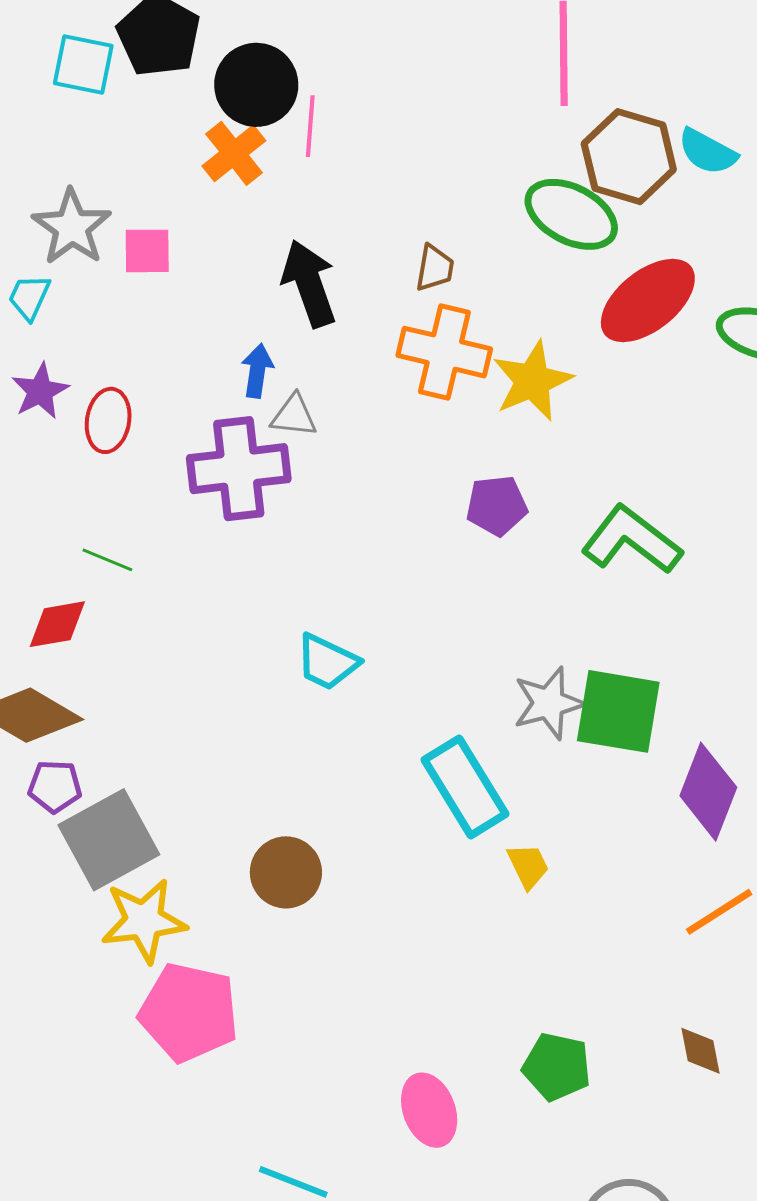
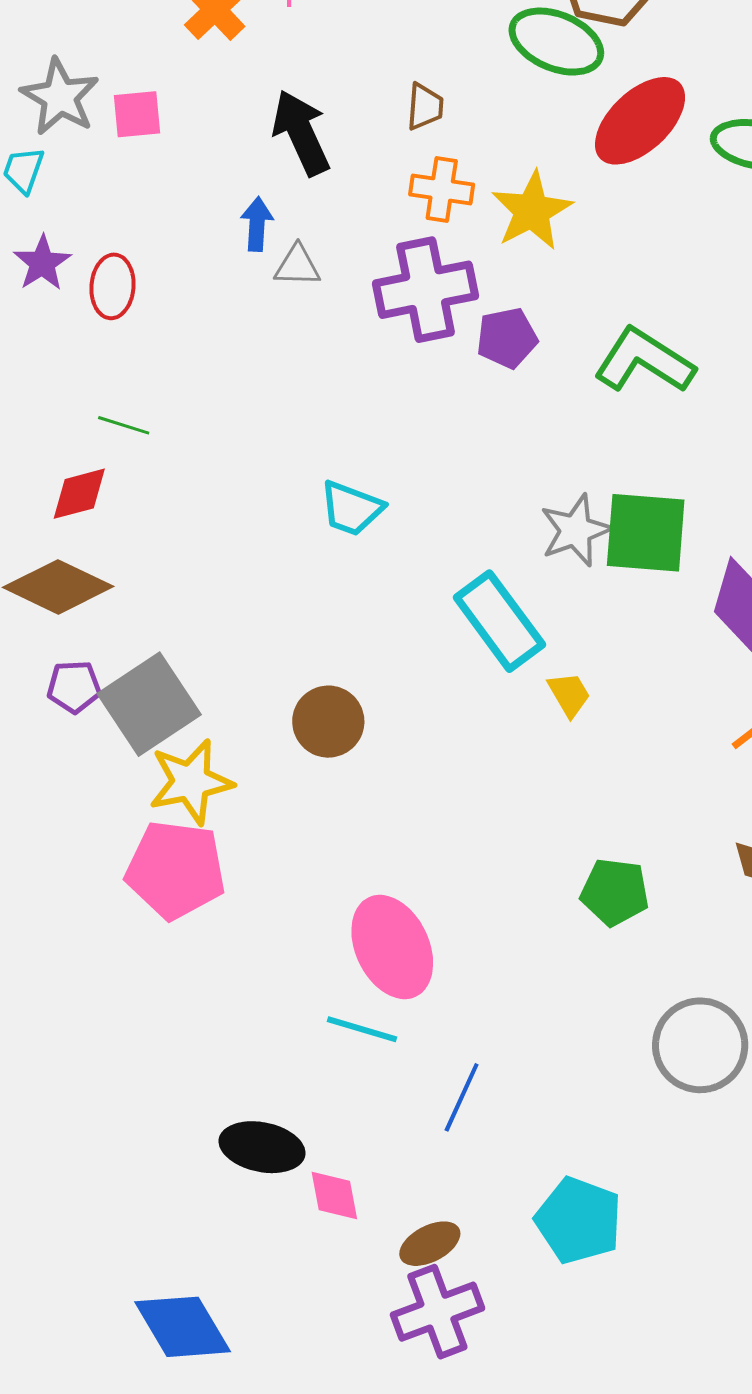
orange cross: (444, 352) -> (442, 190), size x0.7
purple cross: (239, 469) -> (426, 290), moved
purple pentagon: (55, 786) -> (74, 687), moved
pink pentagon: (189, 1012) -> (176, 870), moved
pink ellipse: (429, 1110) -> (392, 947), moved, size x1.4

